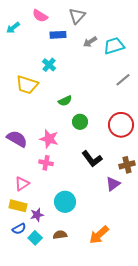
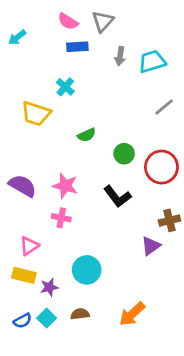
pink semicircle: (40, 16) -> (68, 21), moved
gray arrow: (90, 42) -> (120, 56), turned -48
green circle: (80, 122) -> (124, 154), moved
black L-shape: (92, 159) -> (117, 196), moved
blue semicircle: (19, 229) -> (23, 321), moved

